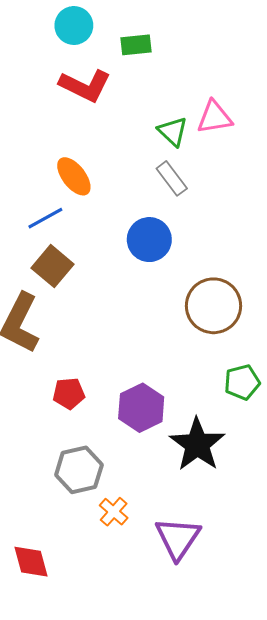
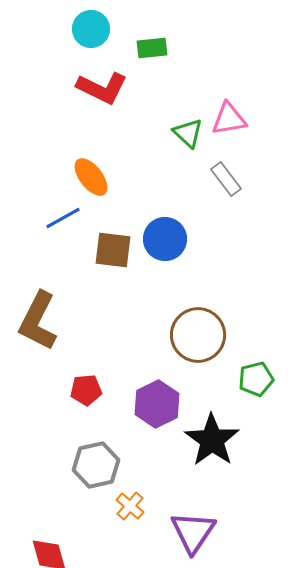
gray rectangle: (172, 178) -> (226, 179), moved
brown square: (52, 266) -> (113, 250), moved, turned -33
brown circle: (213, 306) -> (198, 335), moved

